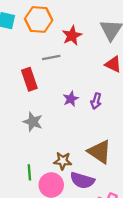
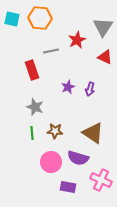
red star: (72, 36) -> (77, 40), moved
brown star: (63, 161) -> (55, 131), moved
green line: (29, 172) -> (32, 133), moved

